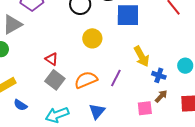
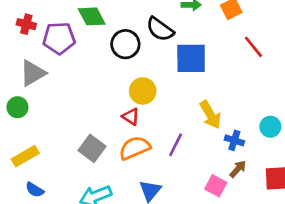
red triangle: (52, 59) -> (131, 117), moved
blue semicircle: (20, 105) -> (35, 190), moved
pink square: (145, 108) -> (216, 186), turned 35

